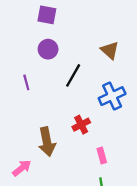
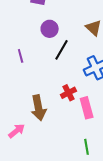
purple circle: (48, 49) -> (50, 29), moved
pink rectangle: (102, 155) -> (87, 108), moved, size x1.5

